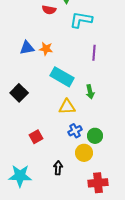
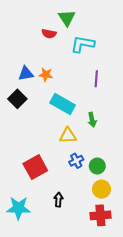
black square: (19, 93) -> (17, 99), moved
red square: (36, 137) -> (35, 167), size x1.6
yellow circle: (84, 153) -> (101, 189), moved

